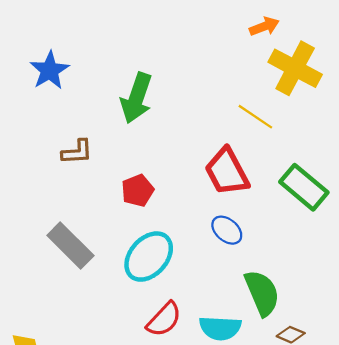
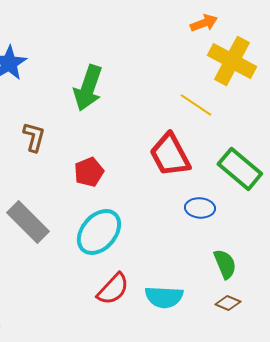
brown L-shape: (77, 152) -> (34, 137), turned -72
blue ellipse: (227, 230) -> (200, 208), moved, turned -36
green semicircle: (262, 293) -> (225, 264), moved, size x0.7

